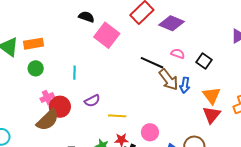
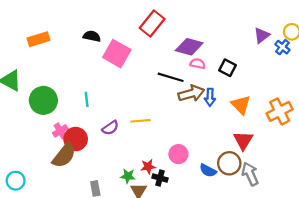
purple diamond: (171, 23) -> (189, 47), moved
orange rectangle: (34, 44) -> (38, 39), moved
green circle: (36, 68) -> (43, 100), size x1.6
brown arrow: (169, 80) -> (191, 93), turned -60
red triangle: (212, 115) -> (243, 140), moved
yellow line: (117, 116) -> (141, 121), moved

